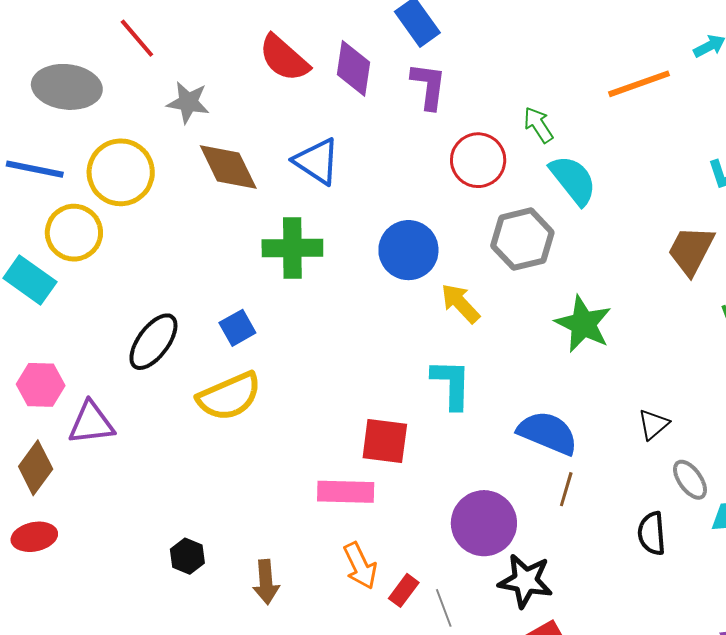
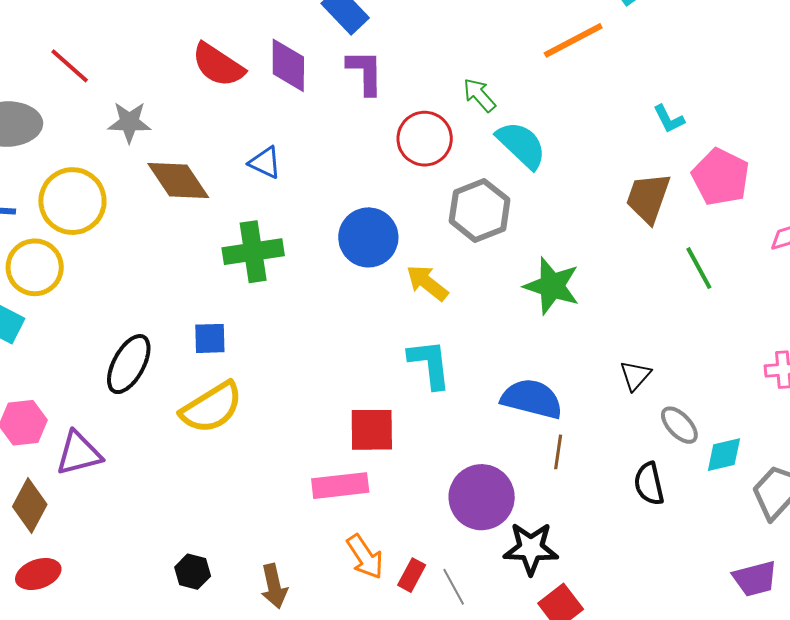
blue triangle: (317, 161) -> (265, 162), size x0.7
blue square: (237, 328) -> (210, 338), turned 36

